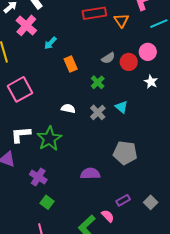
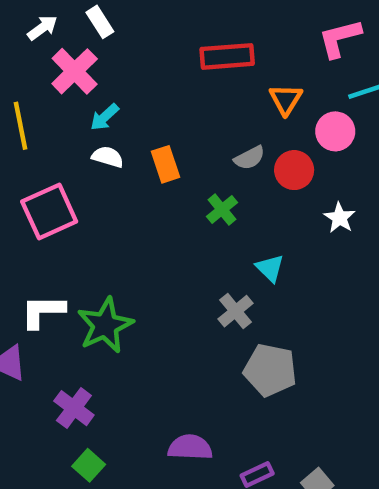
orange triangle: (121, 20) -> (286, 99), moved
cyan arrow: (50, 43) -> (104, 117), moved
pink circle: (148, 52) -> (335, 131), moved
white semicircle: (68, 109) -> (108, 157), moved
gray cross: (98, 112) -> (236, 311), moved
purple semicircle: (90, 174) -> (190, 447), moved

